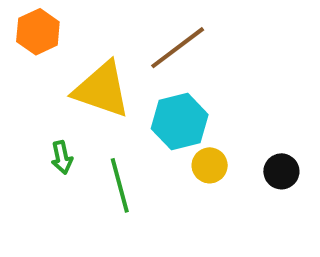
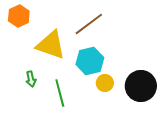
black circle: (281, 171) -> (141, 86), size x1.8

